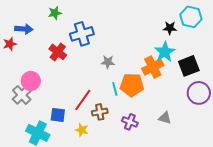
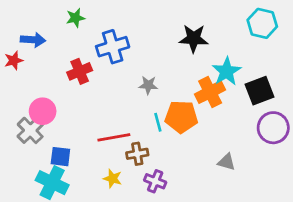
black star: (170, 28) -> (194, 38), moved, size x1.5
red cross: (58, 52) -> (80, 71), turned 30
red line: (83, 100) -> (114, 137), turned 45
blue square: (58, 115) -> (60, 157), moved
purple cross: (130, 122) -> (155, 181), moved

